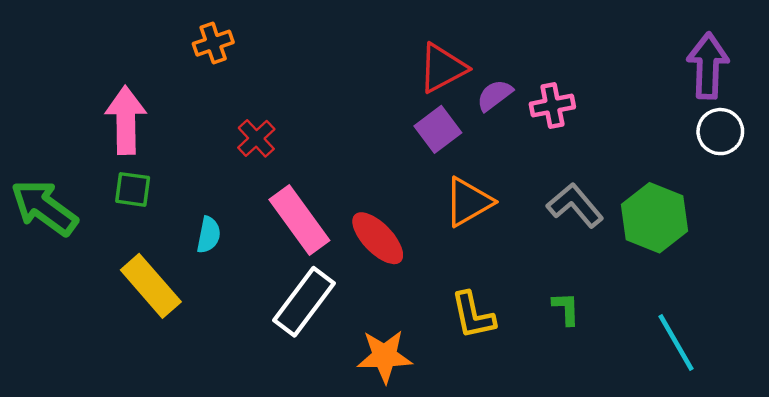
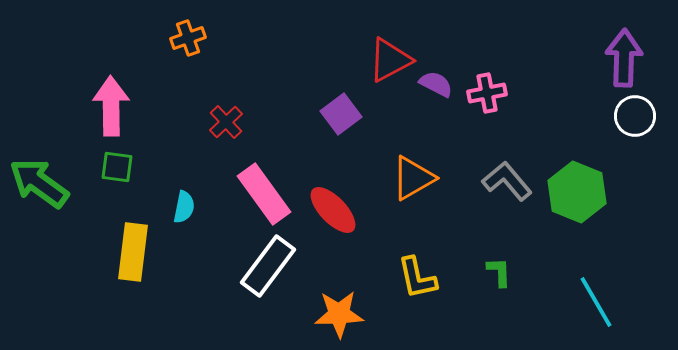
purple semicircle: (495, 95) -> (436, 84), turned 64
purple square: (438, 129) -> (341, 114), moved
yellow rectangle: (151, 286) -> (133, 252), turned 48

